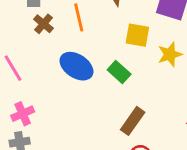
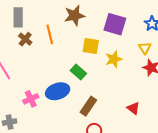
blue ellipse: (77, 66) -> (58, 91), moved, turned -50
pink cross: (23, 114) -> (31, 99), moved

